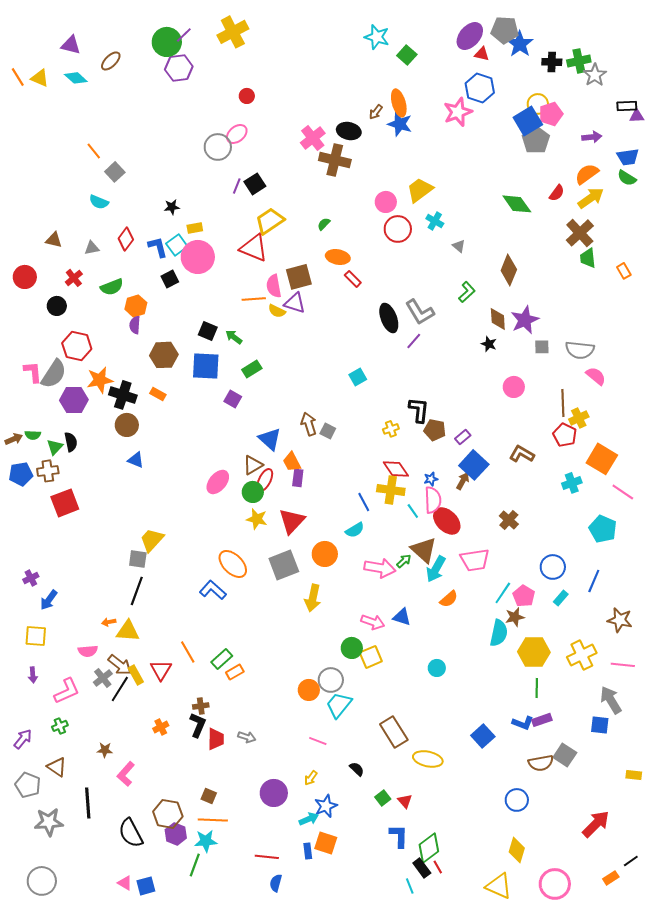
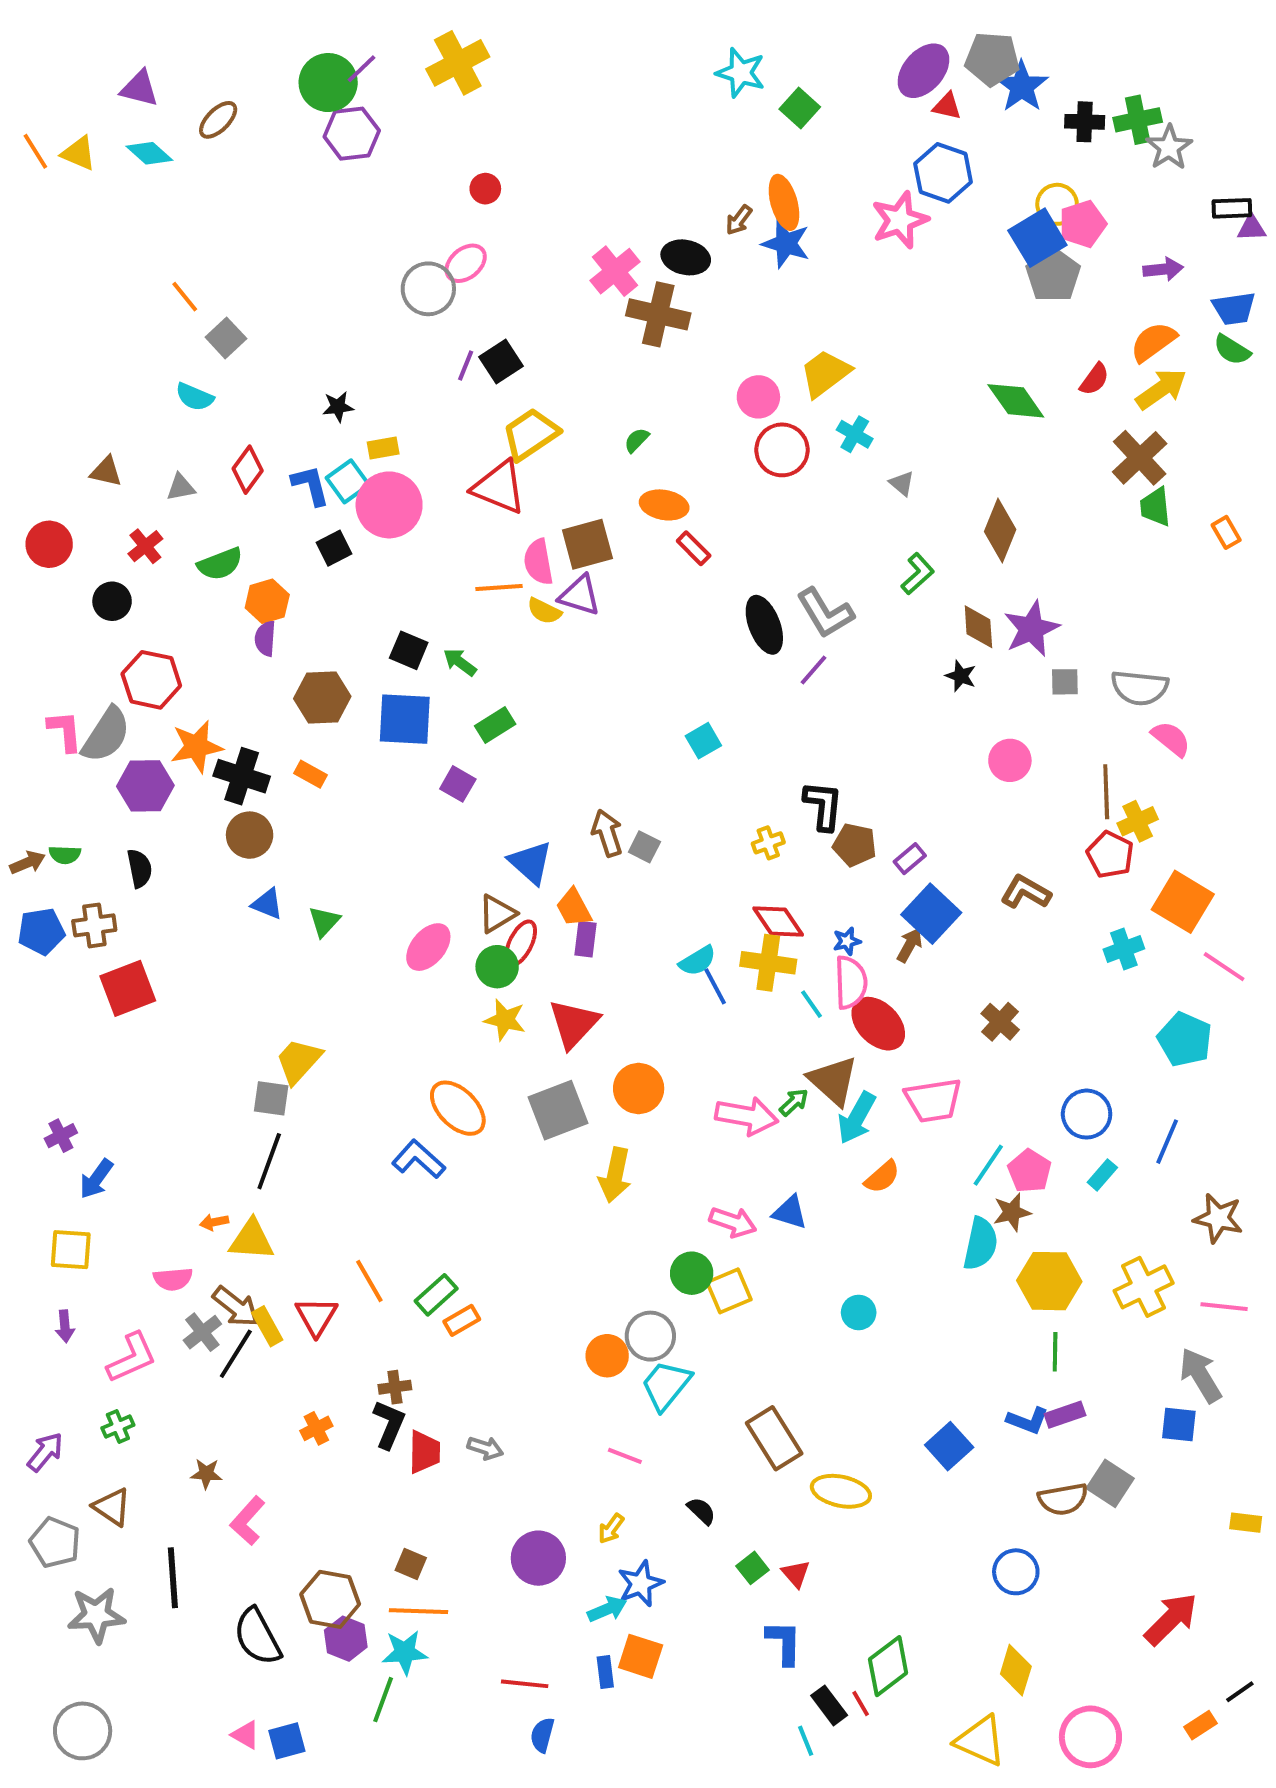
green triangle: (55, 447) -> (324, 921), moved
cyan semicircle: (355, 530) -> (698, 961), moved
green diamond: (429, 848) -> (888, 1666), moved

